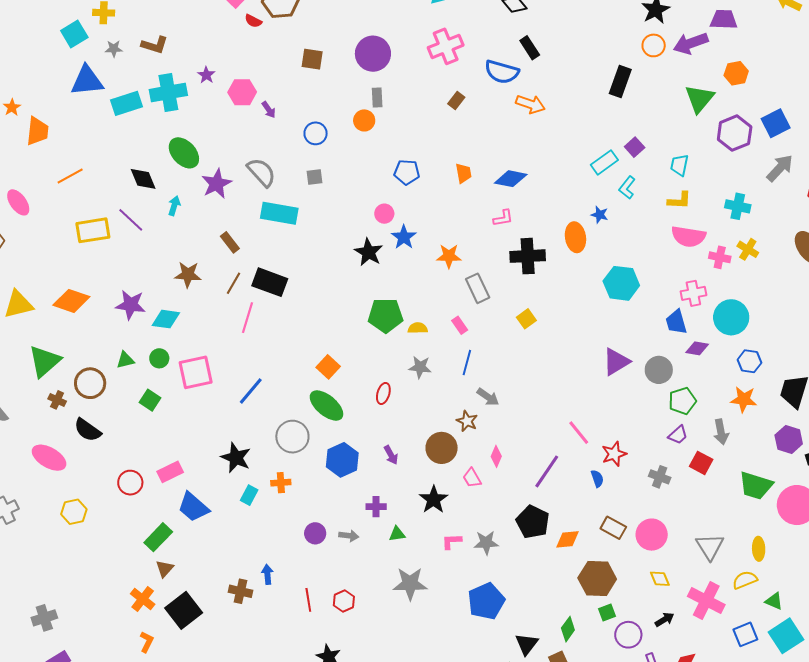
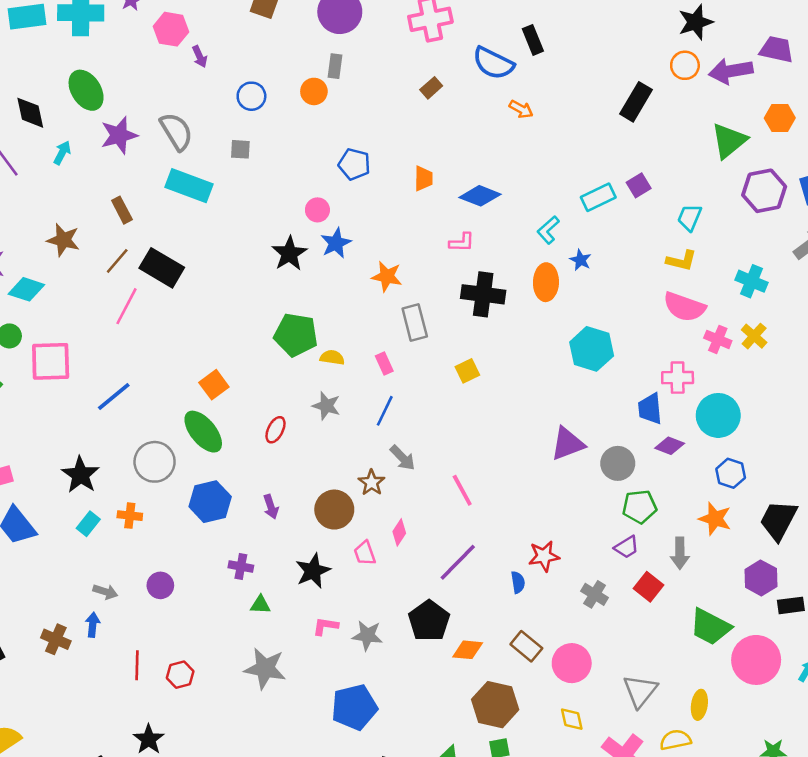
orange arrow: (531, 104) -> (521, 109), size x0.7
cyan L-shape: (627, 188) -> (548, 230), moved
pink line: (579, 433) -> (462, 490), moved
gray arrow: (349, 536) -> (105, 592), moved

